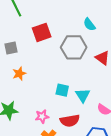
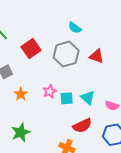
pink star: (42, 116) -> (50, 91), moved

